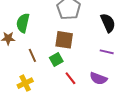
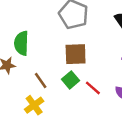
red line: (70, 78) -> (93, 88), moved
yellow cross: (25, 83) -> (34, 105), moved

